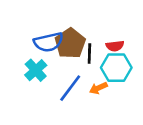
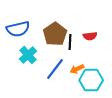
blue semicircle: (48, 42) -> (18, 29), moved
cyan hexagon: (116, 68) -> (91, 80), moved

